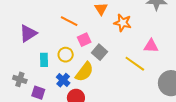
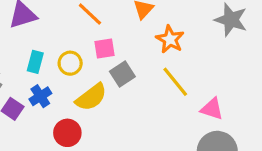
pink triangle: (151, 46) -> (212, 109), moved
yellow line: (135, 64) -> (175, 82), moved
blue cross: (63, 80) -> (40, 96), moved

